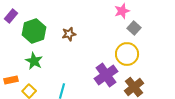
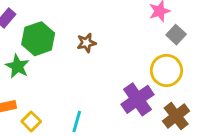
green star: (34, 61) -> (17, 66), moved

